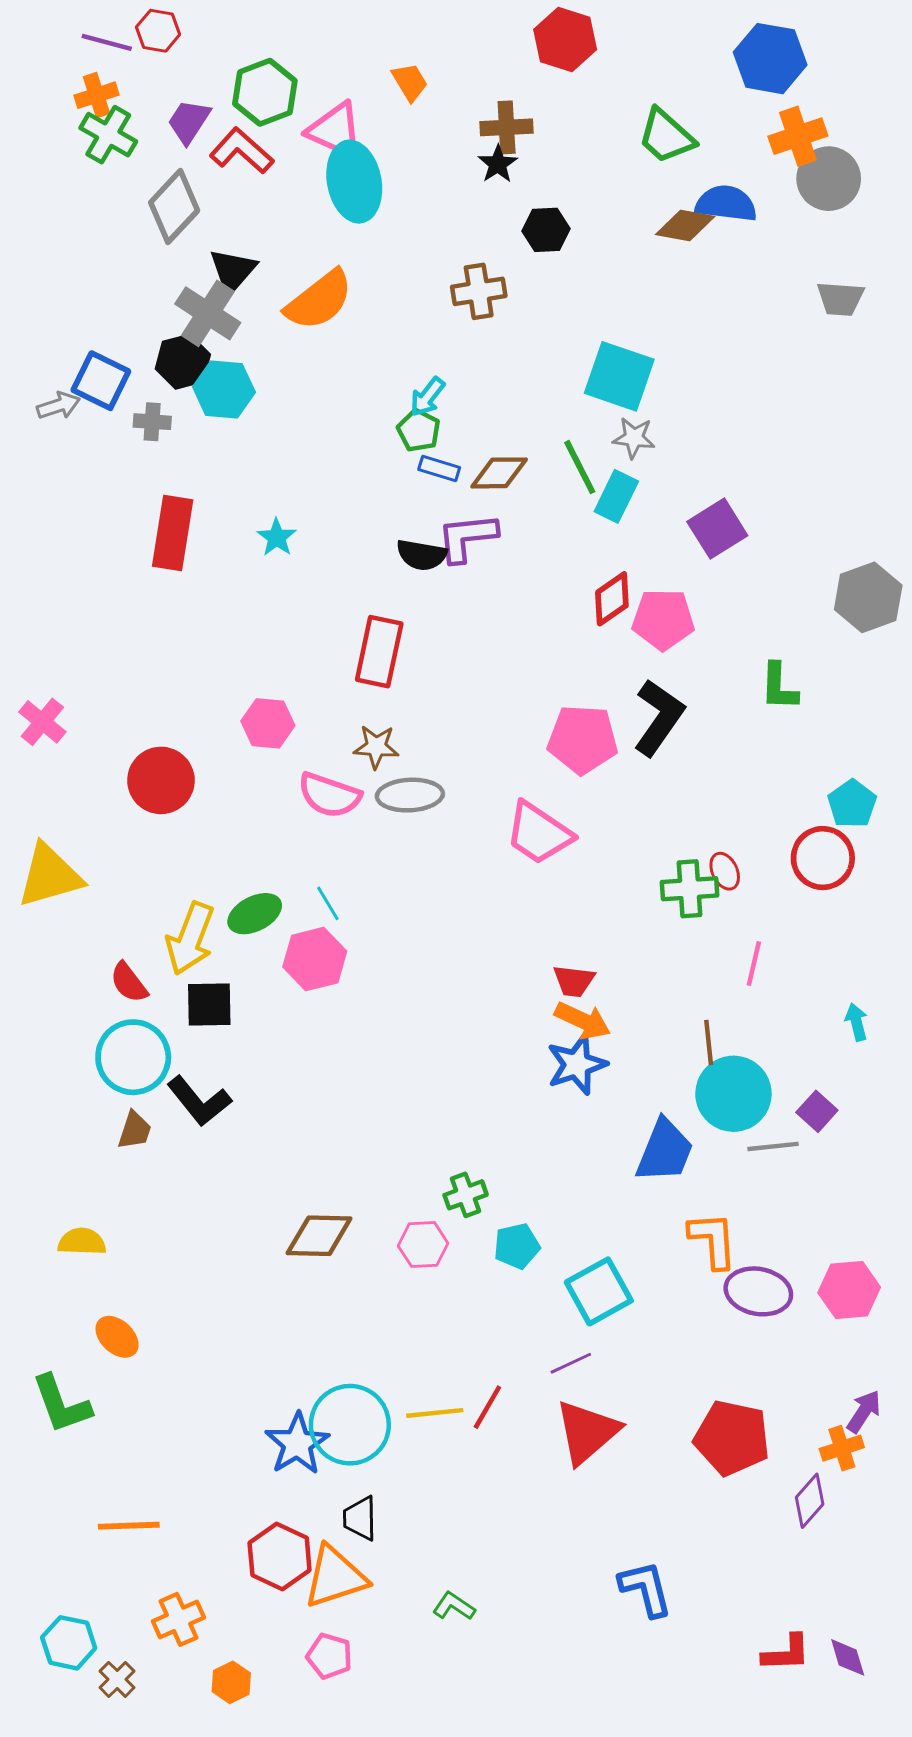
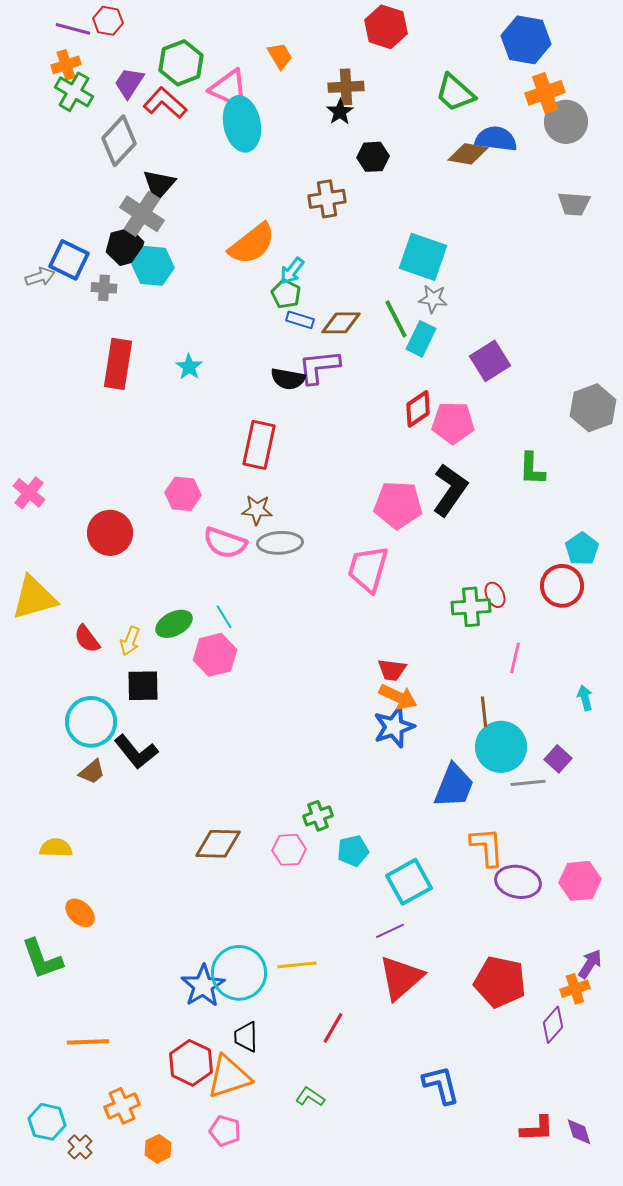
orange semicircle: (319, 300) -> (252, 244), moved
pink trapezoid: (539, 833) -> (368, 569), turned 72
yellow arrow: (190, 939) -> (130, 641), size x0.6
red semicircle: (129, 982) -> (87, 639), moved
brown trapezoid: (135, 1130) -> (92, 772), turned 32
red line: (487, 1407) -> (333, 1028), moved

